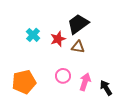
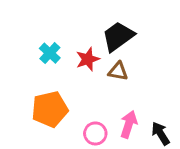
pink circle: (63, 76) -> (95, 133), moved
orange pentagon: (24, 82) -> (50, 109), moved

